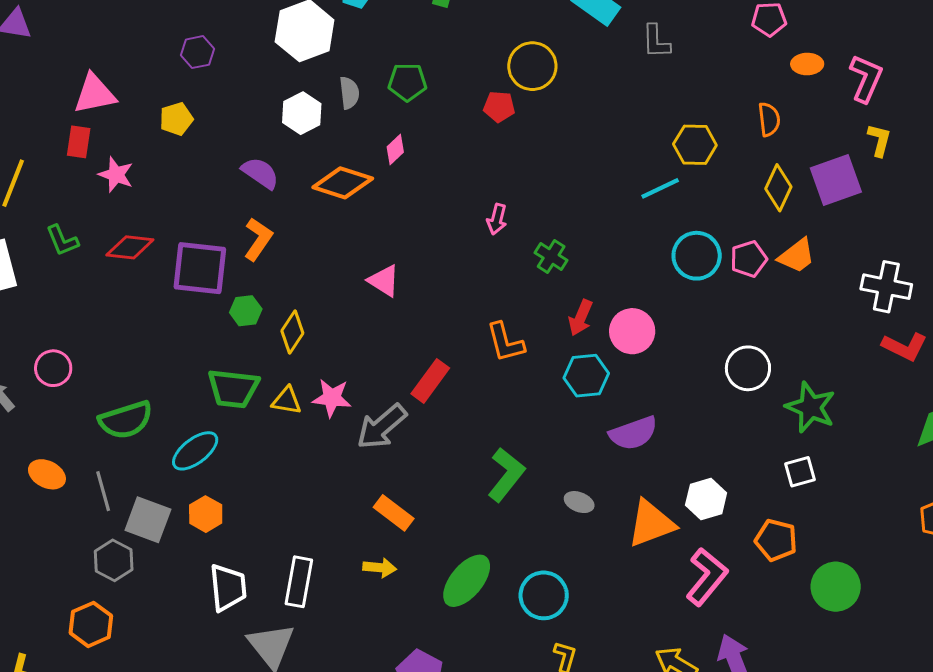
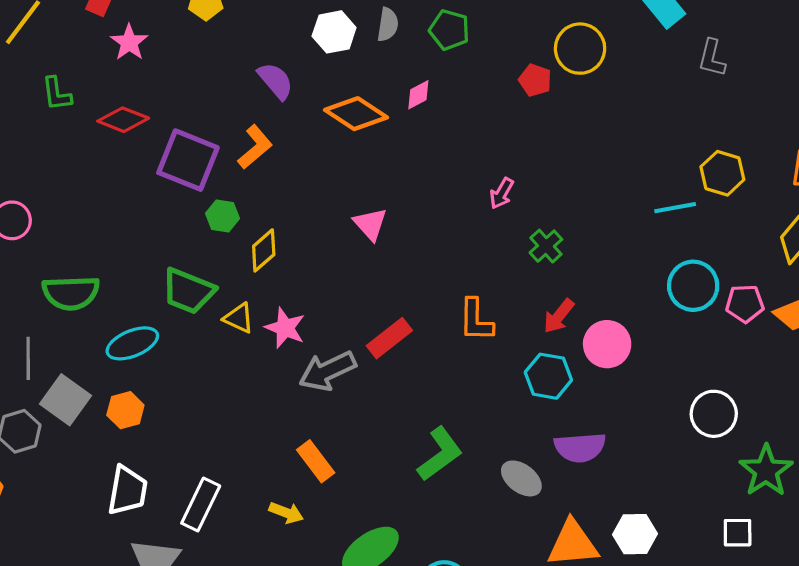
gray ellipse: (579, 502) -> (521, 478), moved, size x1.4

